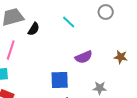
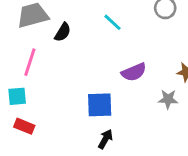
gray star: (100, 88) -> (168, 99), moved

